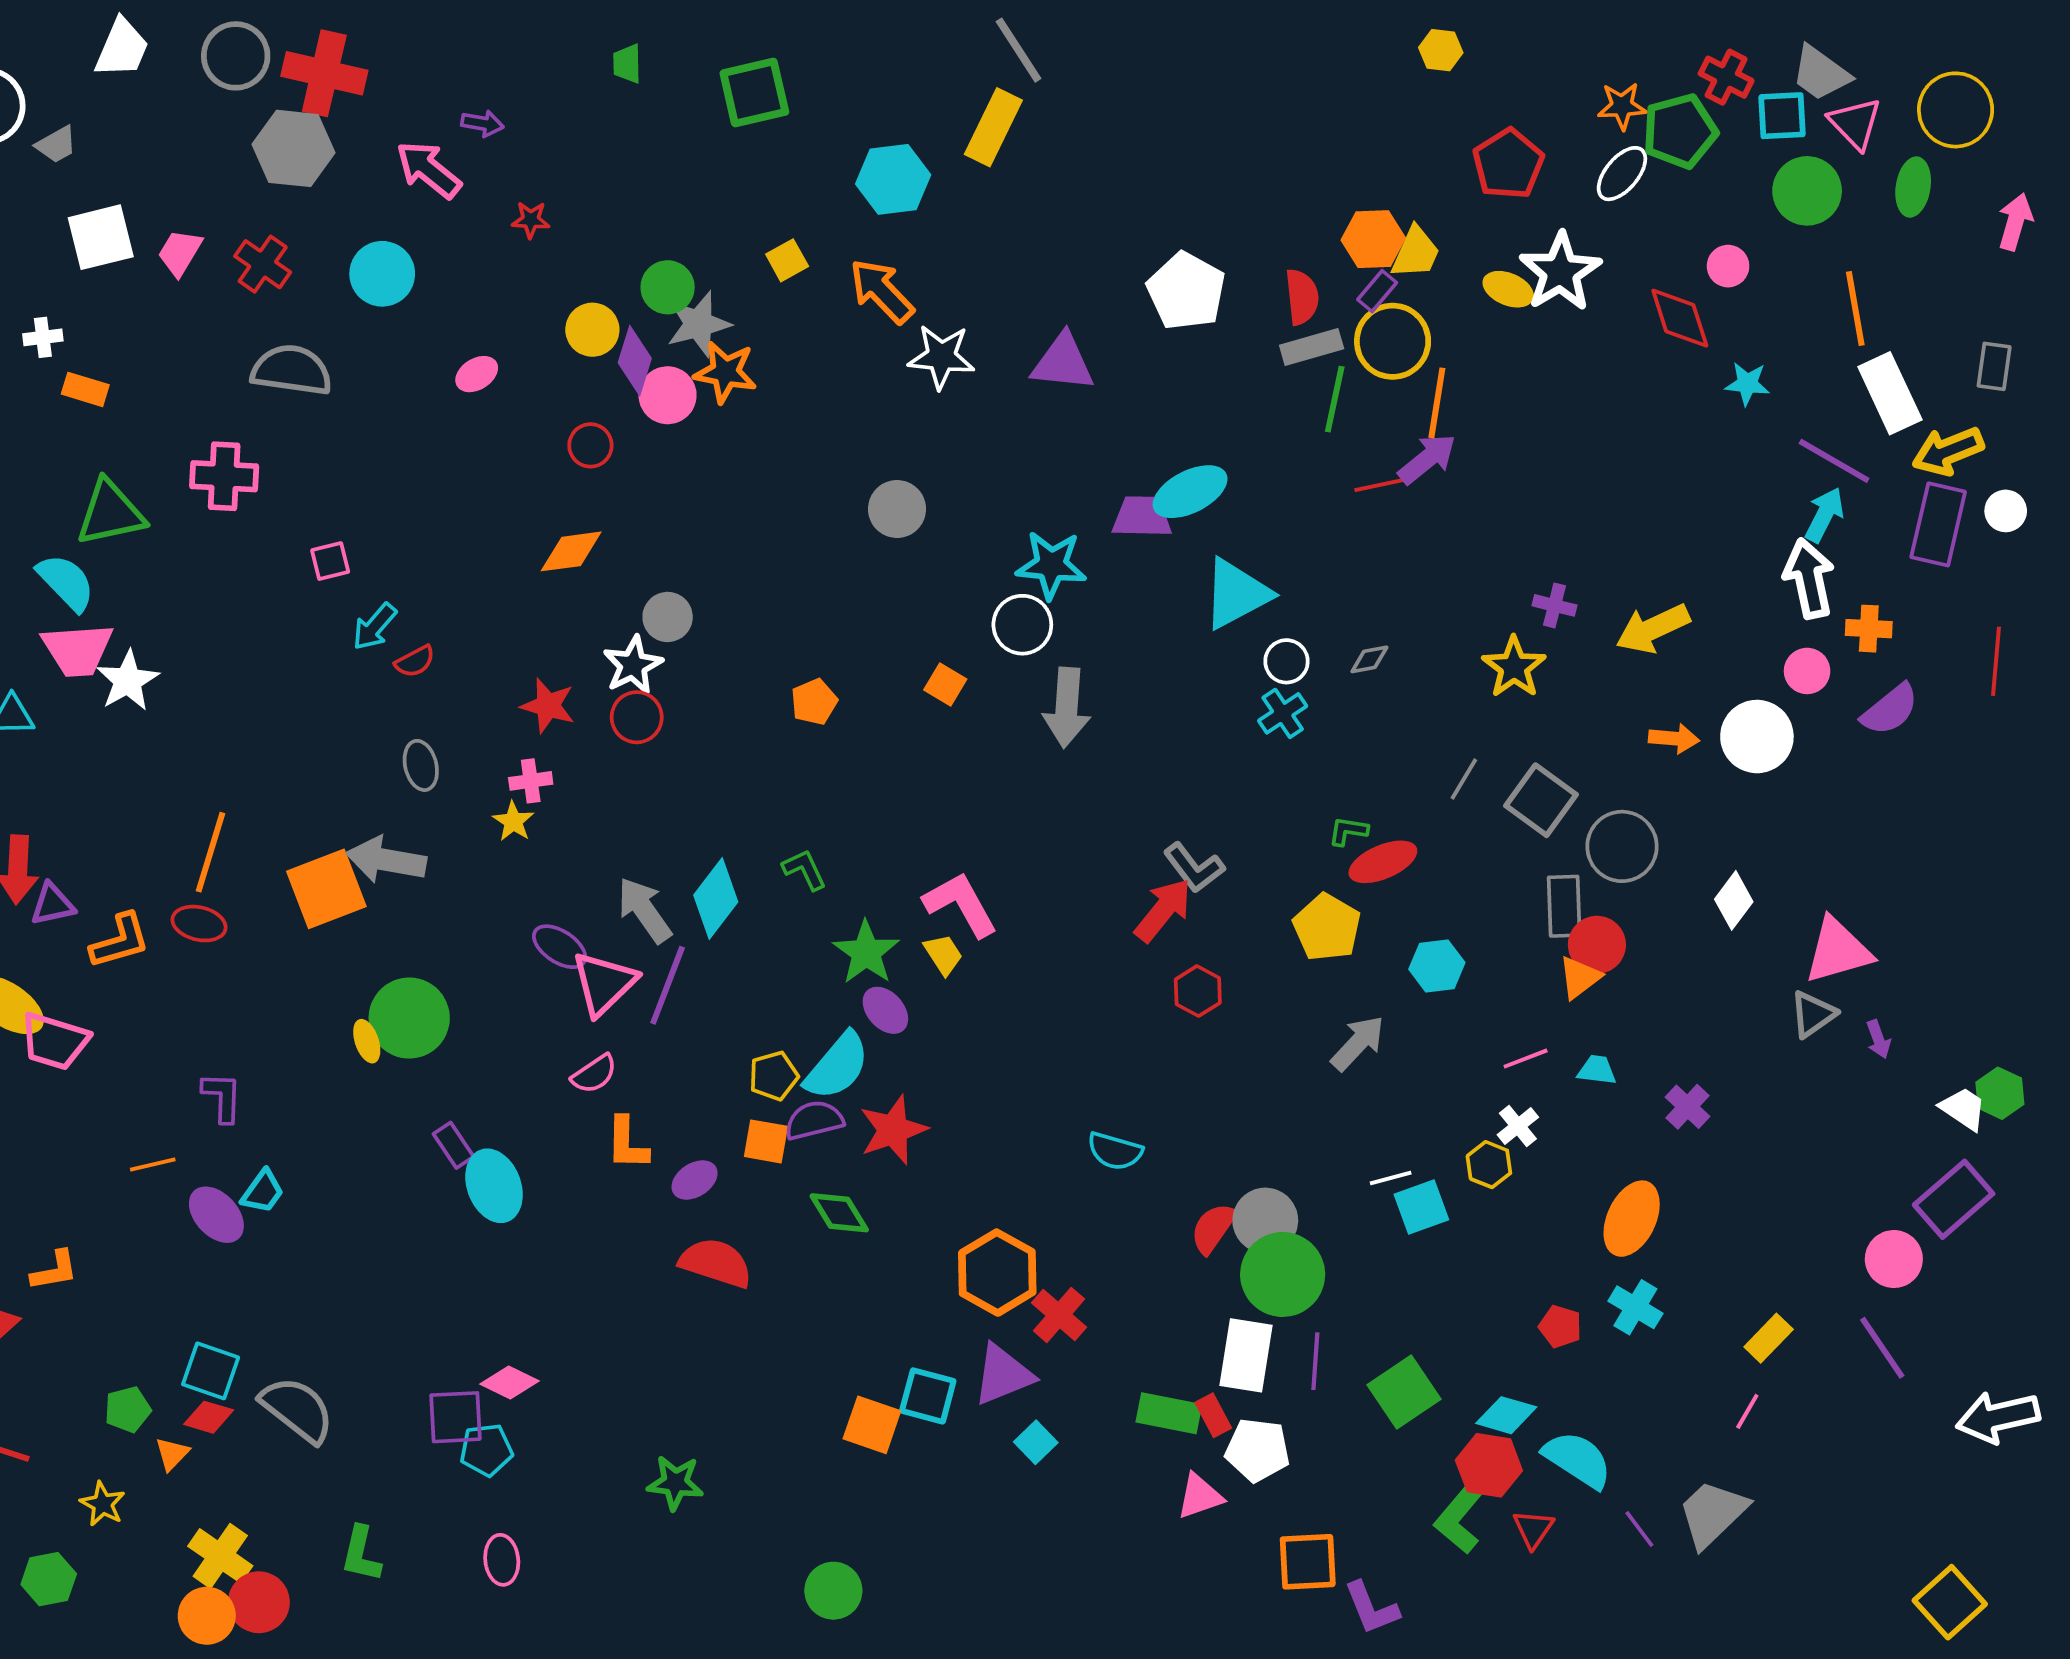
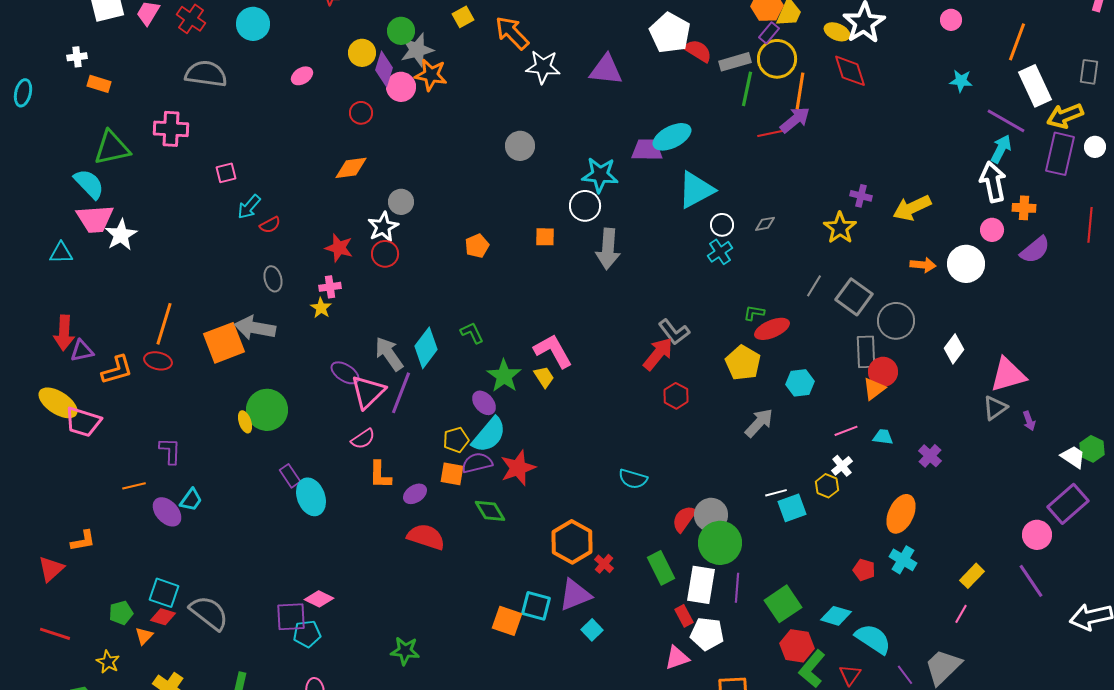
red semicircle: (1302, 297) -> (698, 51), moved, turned -52
orange line: (1855, 308) -> (1017, 42), turned 30
red diamond: (1680, 318) -> (850, 71), moved
orange square: (945, 684) -> (545, 237), turned -30
purple ellipse: (885, 1010) -> (484, 403), moved
red cross: (1059, 1315) -> (604, 564), size x0.7
green rectangle: (1169, 1413) -> (661, 568), moved, turned 52
red hexagon: (1489, 1465) -> (797, 646), moved

